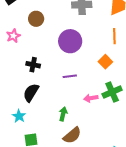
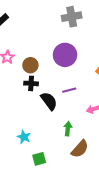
brown circle: (36, 19) -> (30, 65), moved
black semicircle: (31, 93) -> (49, 101), moved, turned 120

